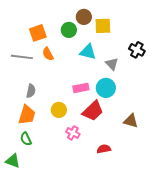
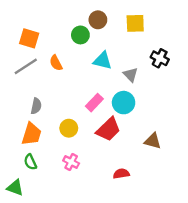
yellow square: (103, 26) -> (135, 23), moved
orange square: (38, 33) -> (29, 38), moved, turned 36
gray line: (22, 57) -> (26, 66), turned -40
pink rectangle: (81, 88) -> (94, 103), turned -35
pink cross: (73, 133) -> (71, 162), moved

